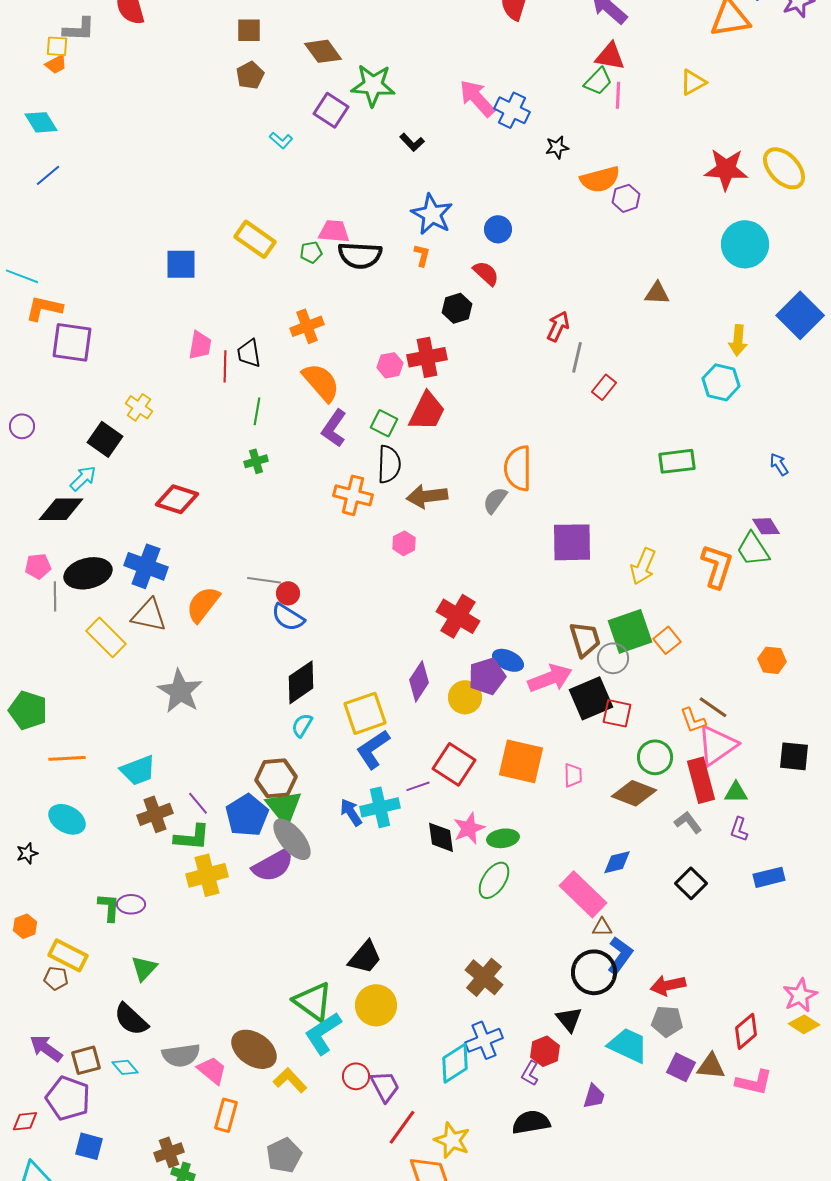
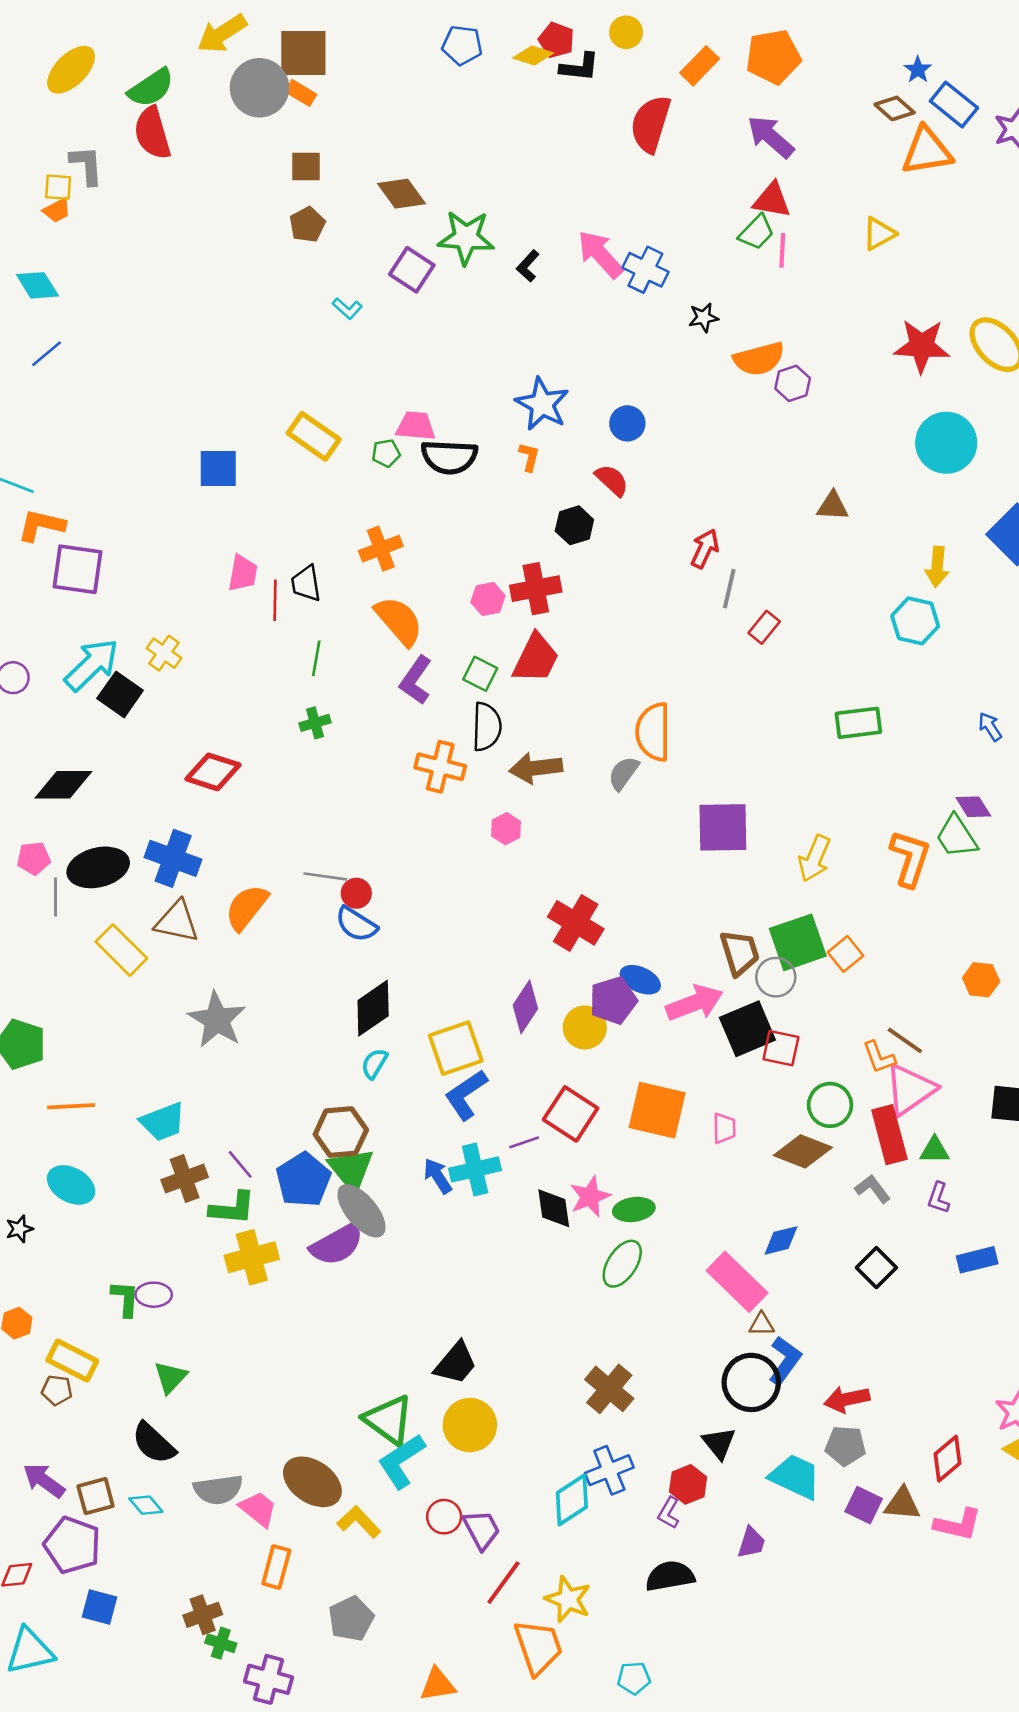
gray L-shape: (79, 29) -> (87, 165), turned -96
black L-shape: (412, 142) -> (528, 266), moved, turned 85
cyan arrow: (83, 478) -> (92, 665), moved, size x1.6

